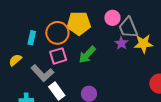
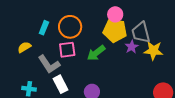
pink circle: (112, 18) -> (115, 14), moved
yellow pentagon: (79, 23) -> (115, 30), moved

